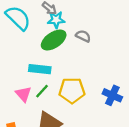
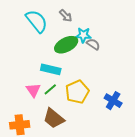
cyan star: (56, 20) -> (83, 35), moved
yellow pentagon: (72, 90) -> (77, 92), turned -30

